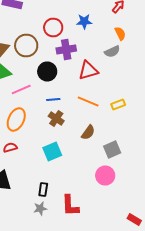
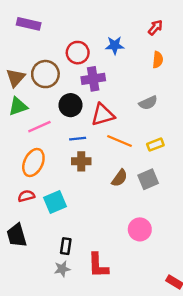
orange semicircle: (120, 34) -> (158, 60), turned 32
gray semicircle: (112, 52) -> (148, 103), moved
red triangle: (88, 70) -> (103, 115), moved
brown cross: (56, 118) -> (81, 161), turned -35
gray square: (112, 150) -> (148, 179), moved
cyan square: (52, 152) -> (55, 202), moved

